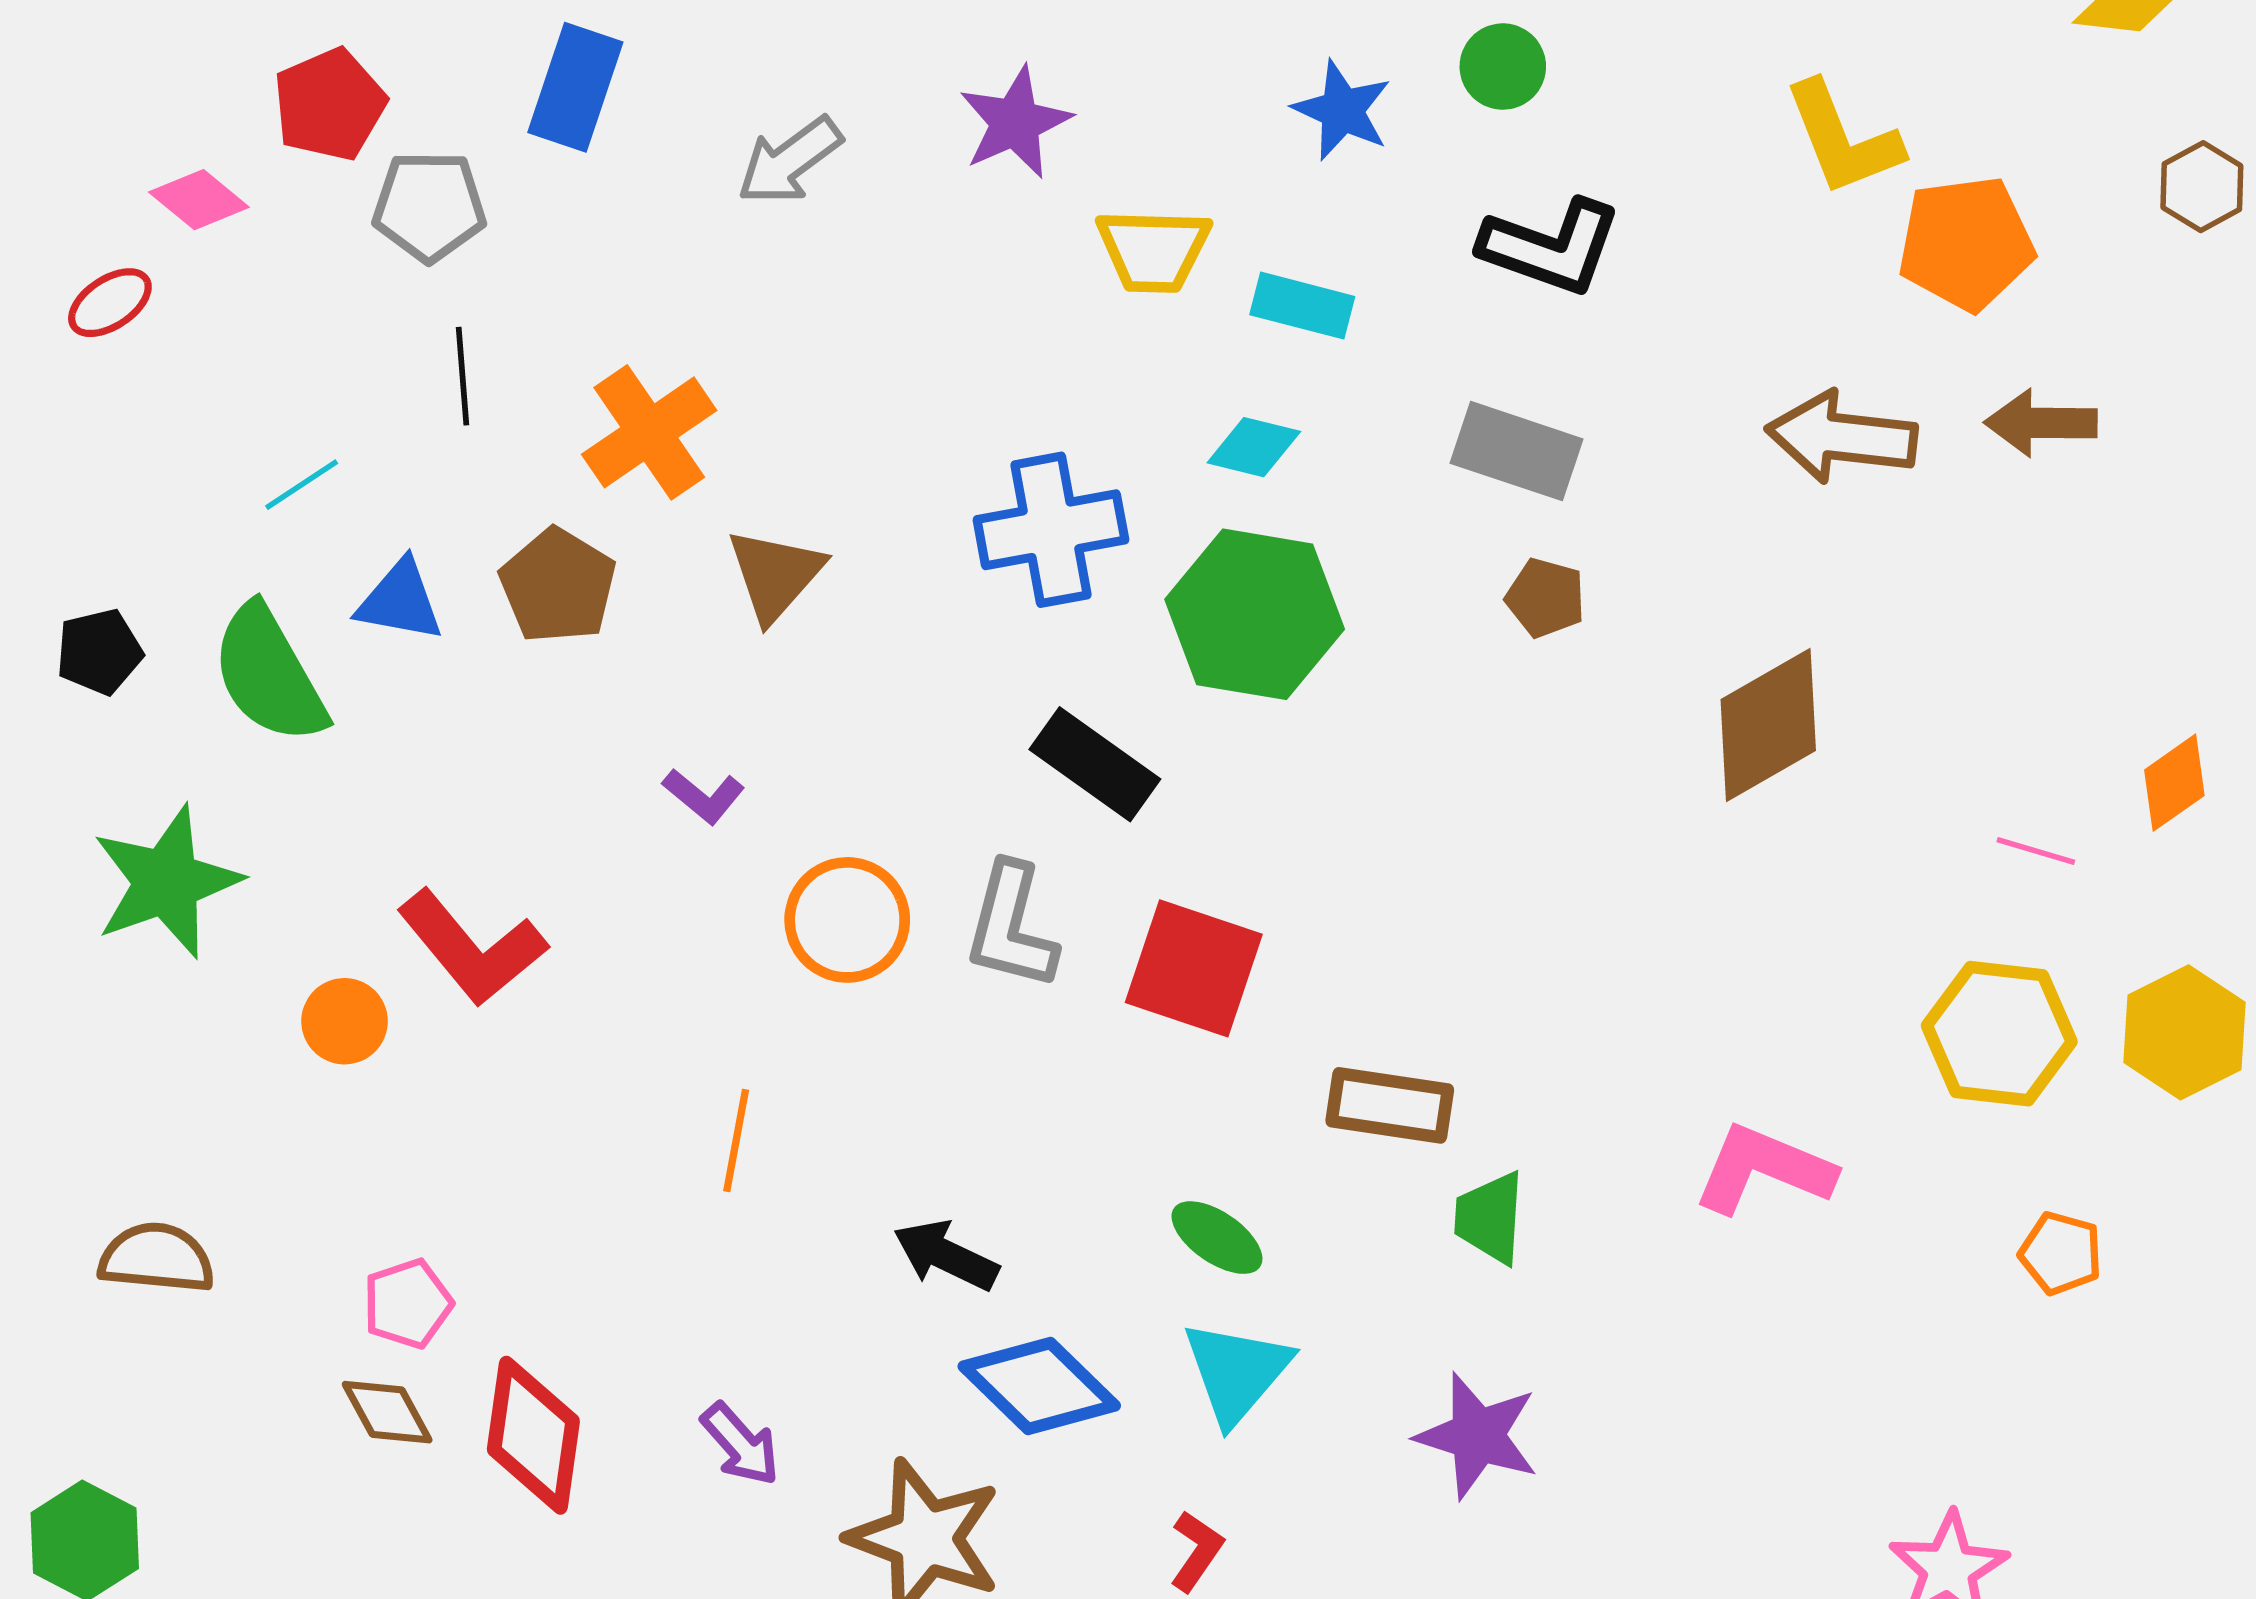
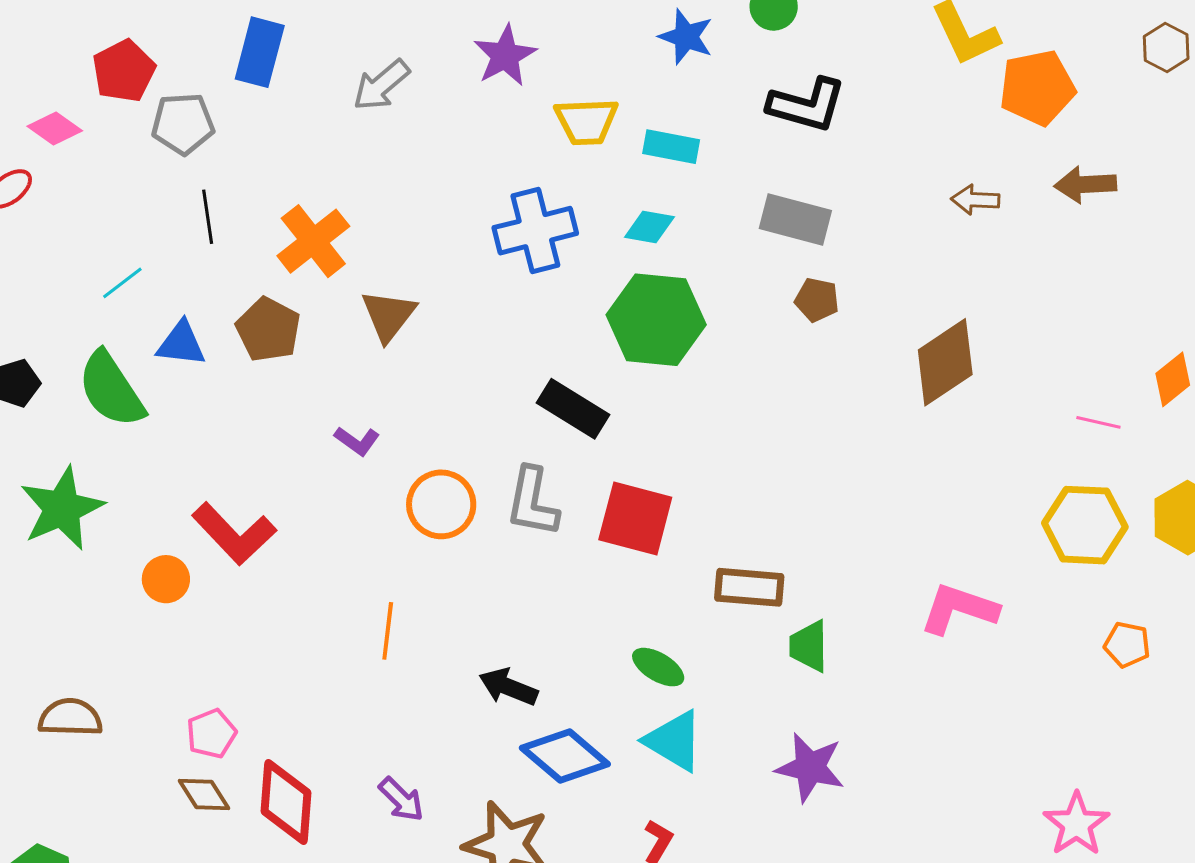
brown arrow: (1842, 437) -> (975, 200), size x0.6
blue cross: (1051, 530) -> (535, 231), moved
cyan triangle: (1237, 1372) -> (674, 741), turned -36

